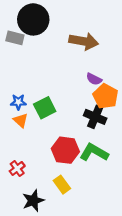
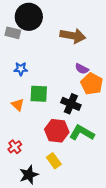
blue star: (18, 102) -> (21, 69), moved
green square: (45, 108) -> (39, 94), turned 30
black cross: (95, 117) -> (71, 104), moved

